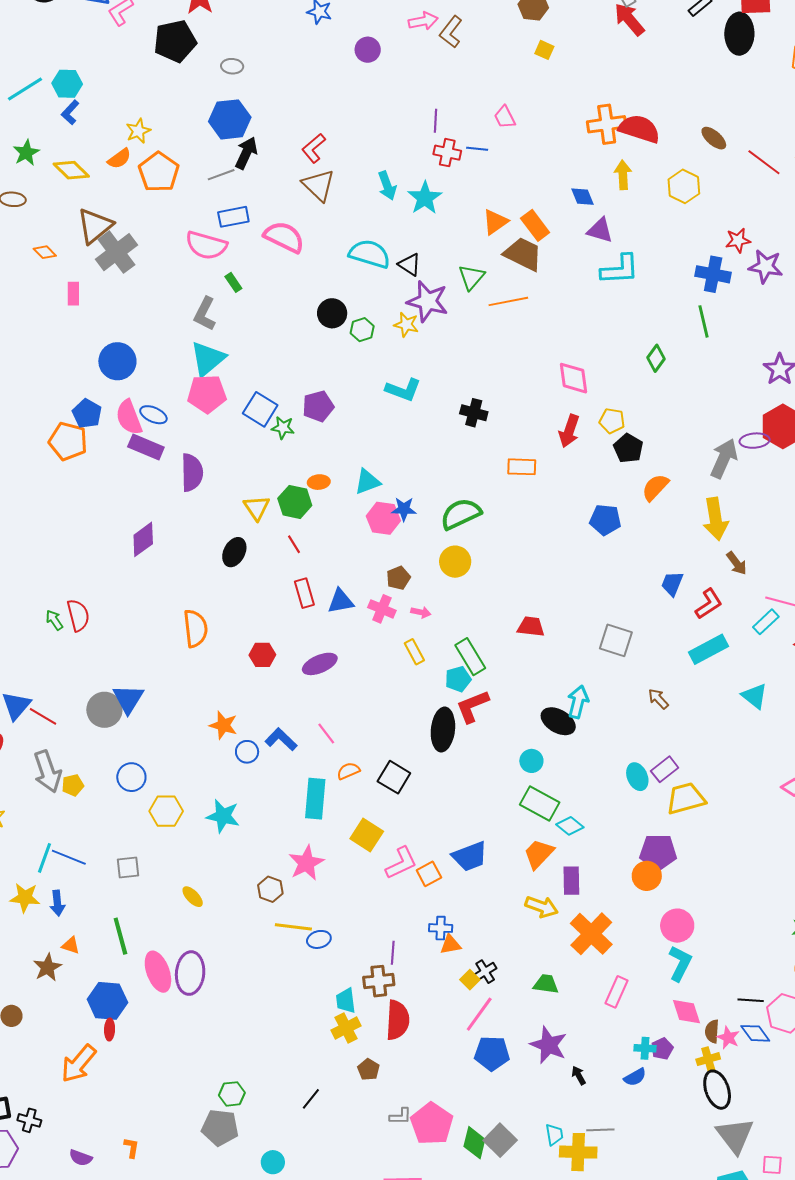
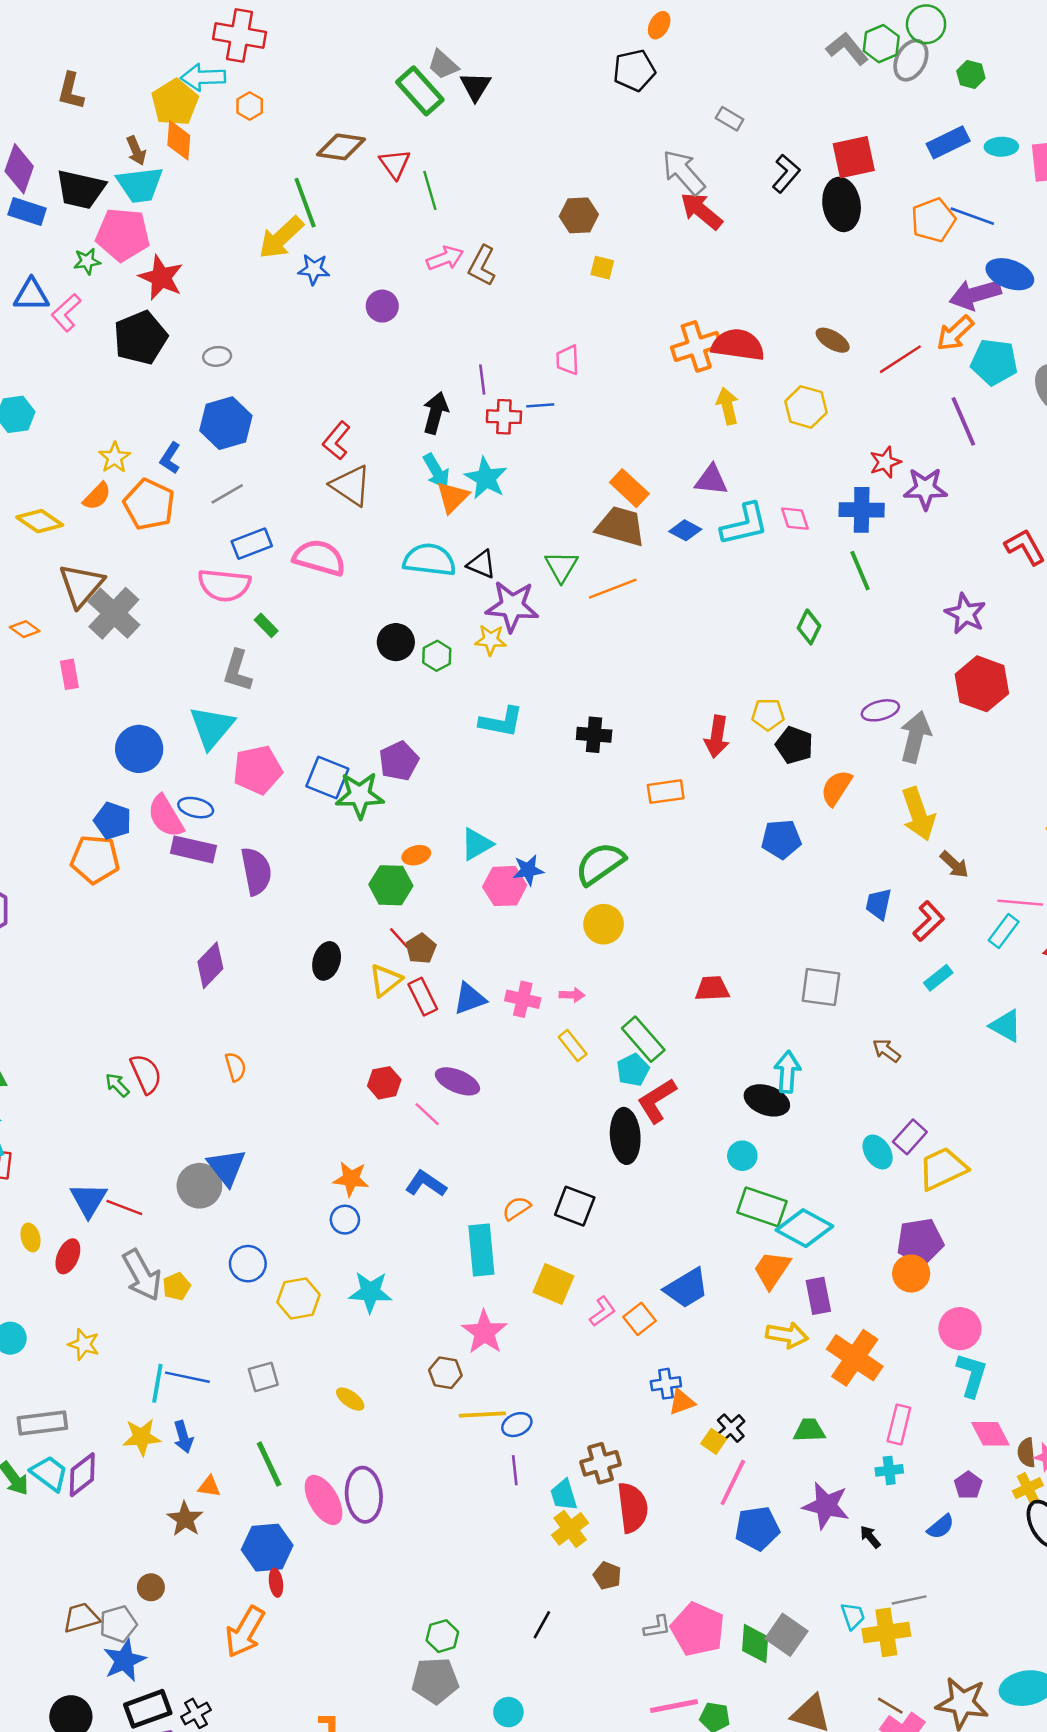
blue L-shape: (70, 112) -> (170, 458), moved
pink trapezoid: (505, 117) -> (568, 360), turned 35
black arrow: (246, 153) -> (435, 413), moved
red line: (764, 162) -> (900, 359), turned -60
blue diamond: (583, 197) -> (685, 530), moved, turned -30
orange triangle: (495, 222) -> (452, 497), moved
cyan triangle: (208, 359) -> (212, 727), moved
pink diamond: (573, 378) -> (795, 519), moved, size x0.7
green star: (283, 428) -> (360, 795), size x1.6
purple ellipse: (755, 441) -> (880, 710), moved
yellow triangle: (257, 508) -> (385, 980), moved, turned 36
brown pentagon: (398, 578) -> (421, 949), moved
orange semicircle: (195, 629) -> (236, 1067), moved, size x0.6
cyan rectangle: (708, 649) -> (938, 978), size x0.6
purple ellipse: (320, 664) -> (457, 1081), turned 56
pink line: (326, 733) -> (427, 1114), moved
blue circle: (247, 752) -> (345, 1220), moved
cyan diamond: (570, 826) -> (804, 1228), size x1.6
pink L-shape: (401, 863) -> (603, 1311), size x0.7
purple line: (393, 953) -> (515, 1470), moved
cyan cross: (645, 1048) -> (889, 1470), moved
black cross: (29, 1120) -> (196, 1713), turned -35

